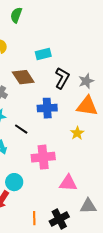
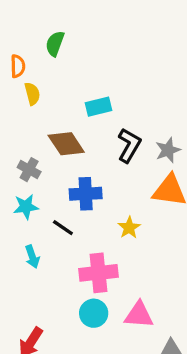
blue cross: (47, 108) -> (86, 194), moved
yellow star: (77, 133) -> (129, 228), moved
cyan circle: (14, 182) -> (94, 313), moved

